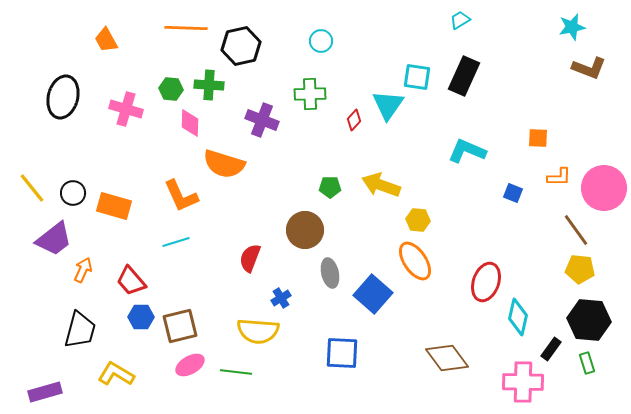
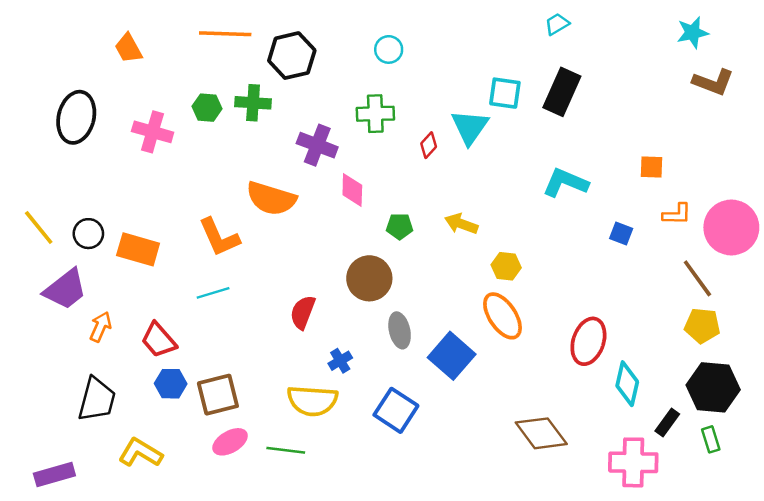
pink diamond: (190, 123) -> (352, 190), moved
yellow arrow: (381, 185) -> (461, 224), size x0.7
blue square: (342, 353) -> (396, 410), moved, turned 30

